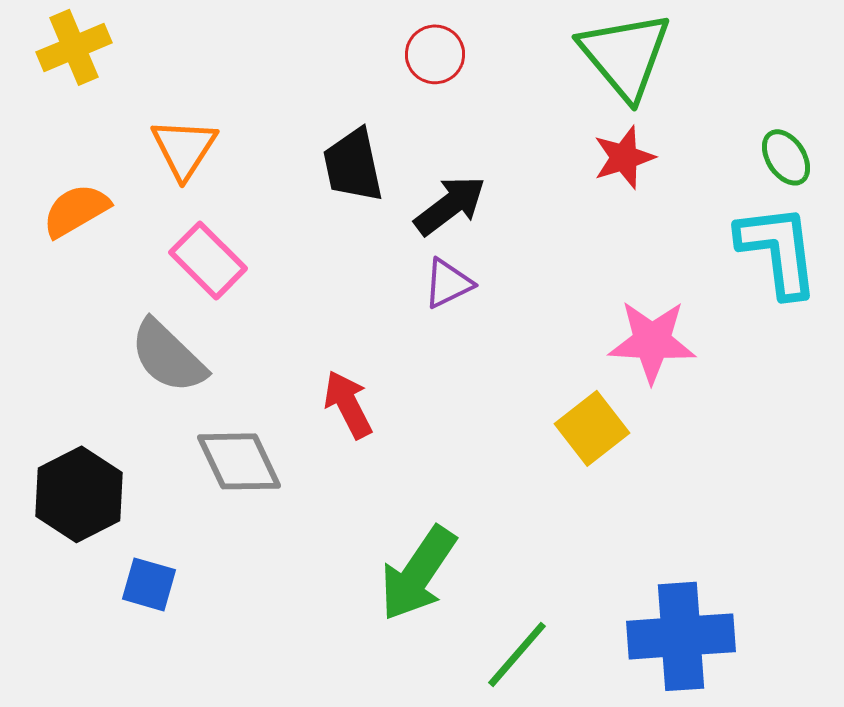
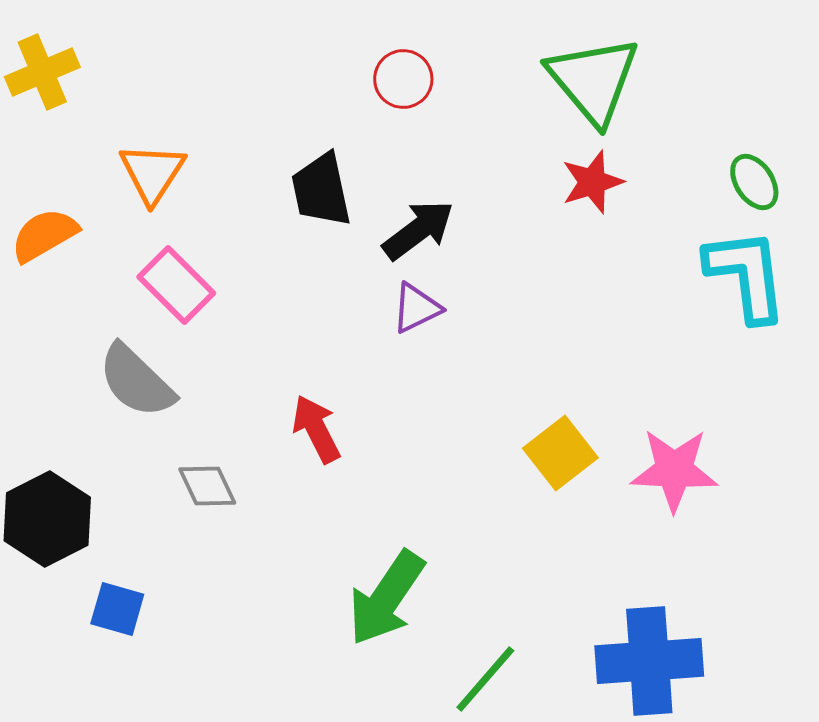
pink star: (652, 341) -> (674, 470), moved
gray diamond: (239, 461) -> (207, 486), size x0.7

